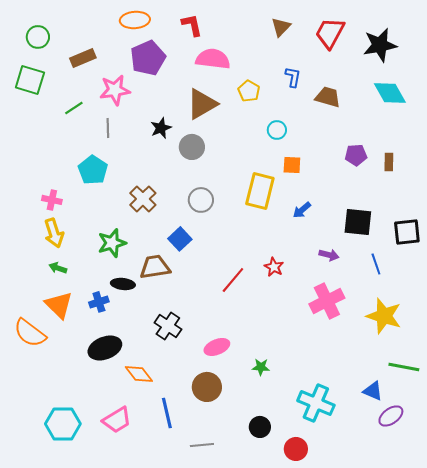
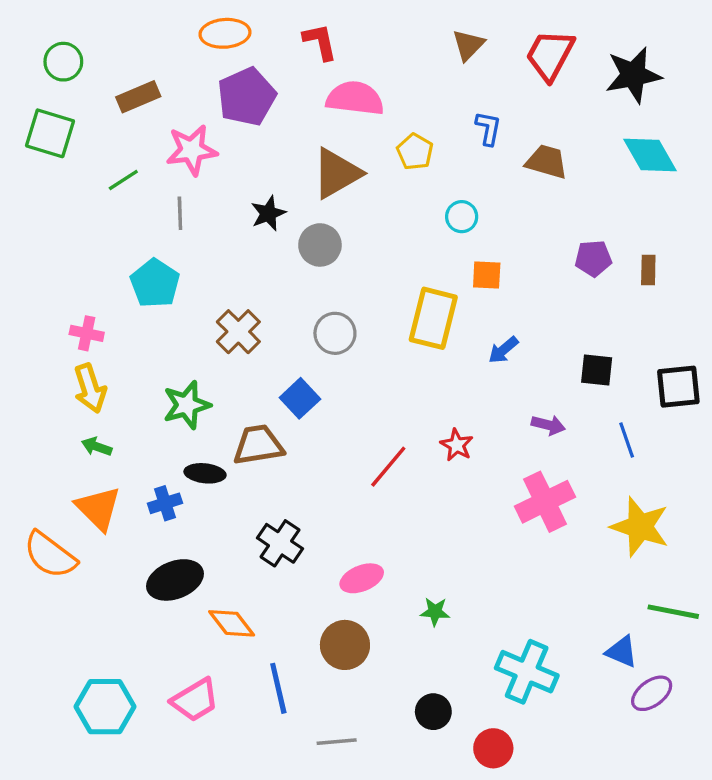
black square: (358, 222) -> (597, 370), size x0.7

